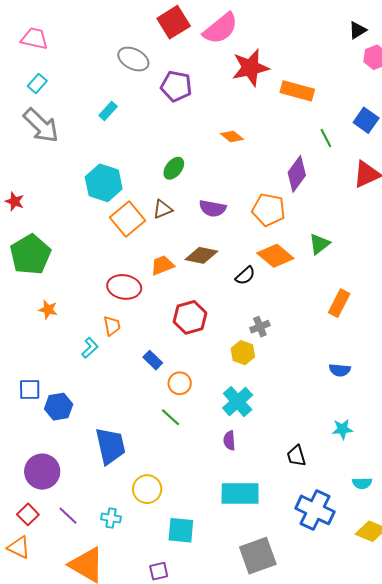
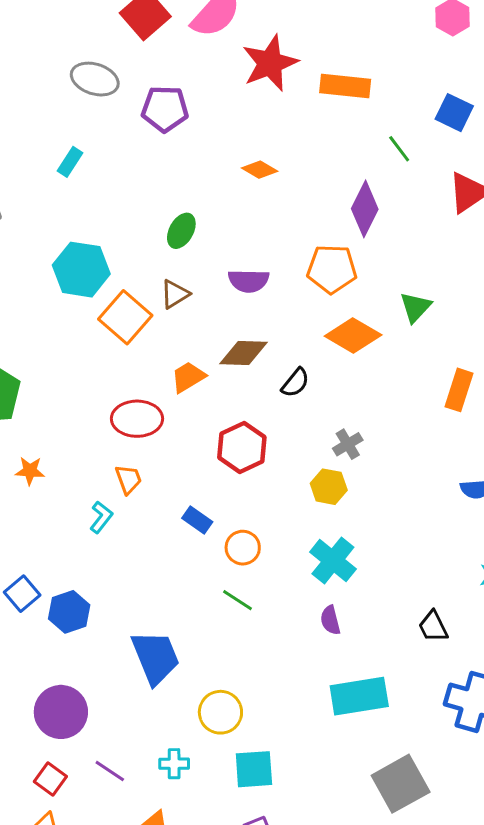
black semicircle: (245, 276) -> (295, 383), moved
blue square: (30, 389) -> (22, 594), turned -30
cyan square: (181, 530) -> (254, 769), moved

